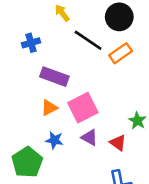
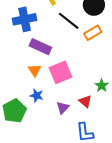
blue cross: (31, 43) -> (25, 19), size x1.6
orange triangle: (49, 108) -> (35, 70), turned -40
purple triangle: (89, 138) -> (63, 108), moved, turned 40

